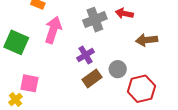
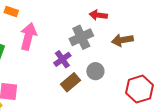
gray cross: (95, 20) -> (81, 37), moved
red hexagon: (141, 89) -> (140, 89), moved

